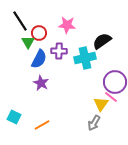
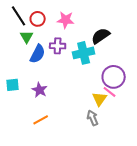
red circle: (39, 33) -> (38, 19), moved
purple star: (41, 83) -> (40, 90), moved
cyan square: (14, 117) -> (13, 85), moved, turned -32
gray arrow: (94, 123) -> (93, 118), turned 126

